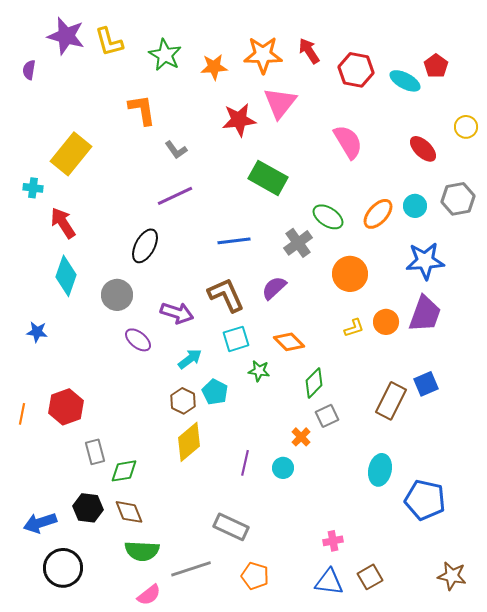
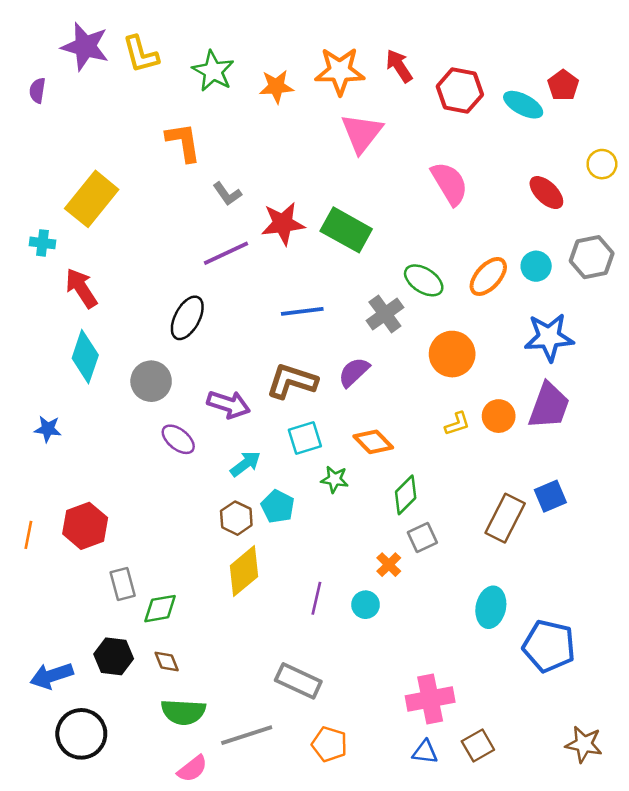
red star: (239, 120) -> (283, 224), moved
brown L-shape: (226, 295) -> (292, 381), turned -48
brown diamond: (129, 512) -> (167, 662), size x0.7
pink cross: (333, 541) -> (430, 699), size x1.8
blue triangle: (329, 582) -> (425, 752), size x0.7

